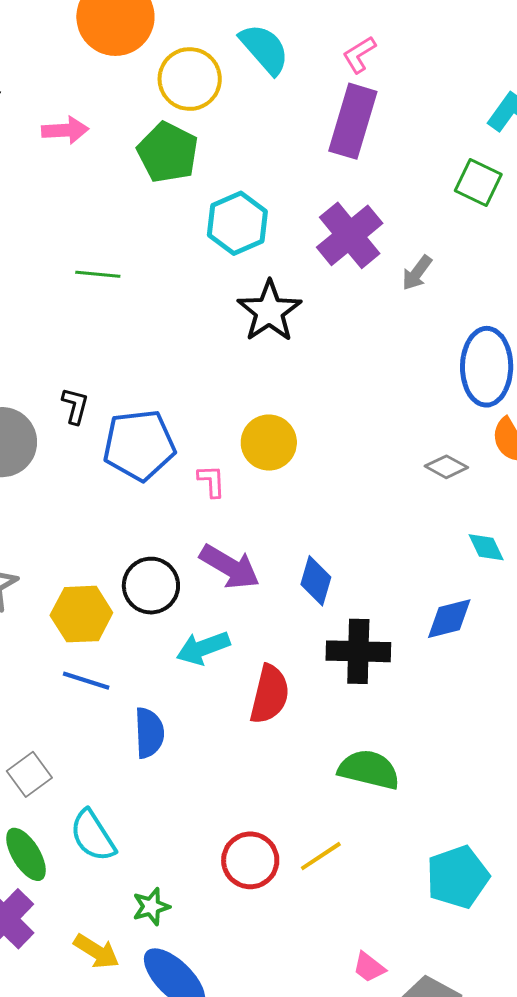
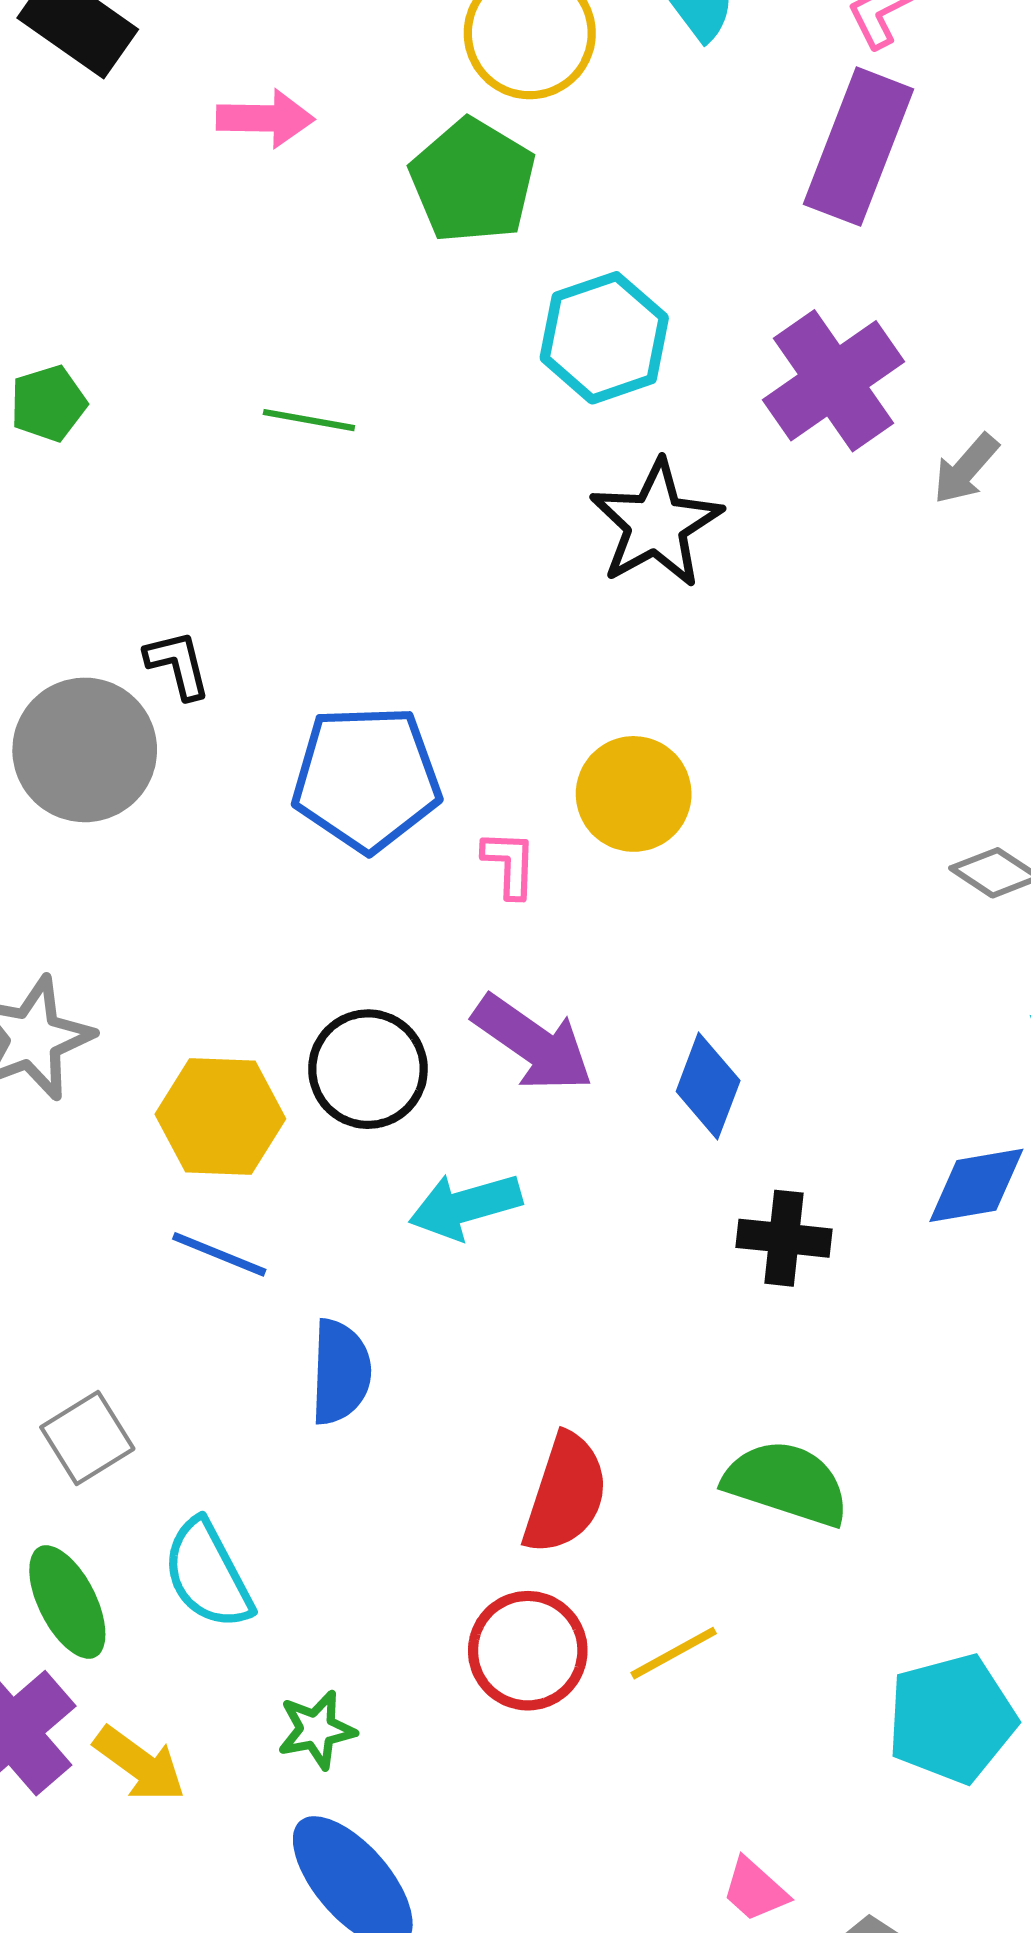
black L-shape: (75, 406) -> (178, 665), moved, turned -33
black cross: (358, 651) -> (784, 1238), size x0.7
red semicircle: (270, 694) -> (565, 1494), moved
yellow arrow: (96, 951) -> (140, 1764), moved

